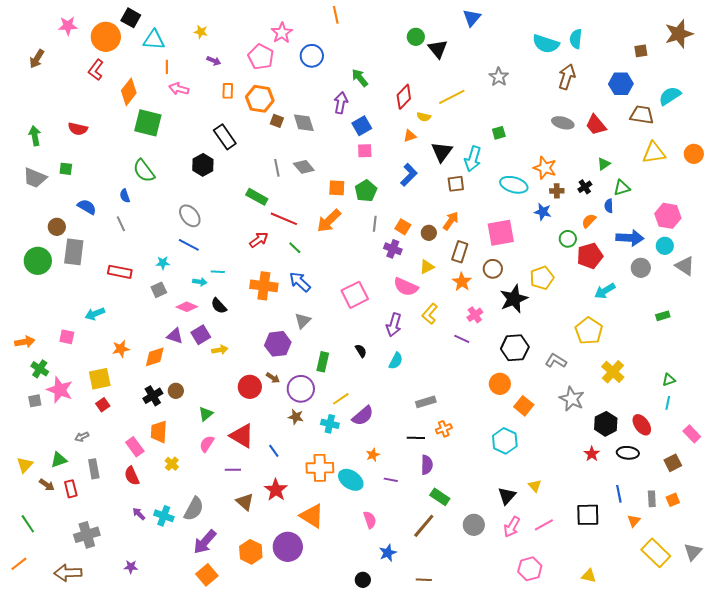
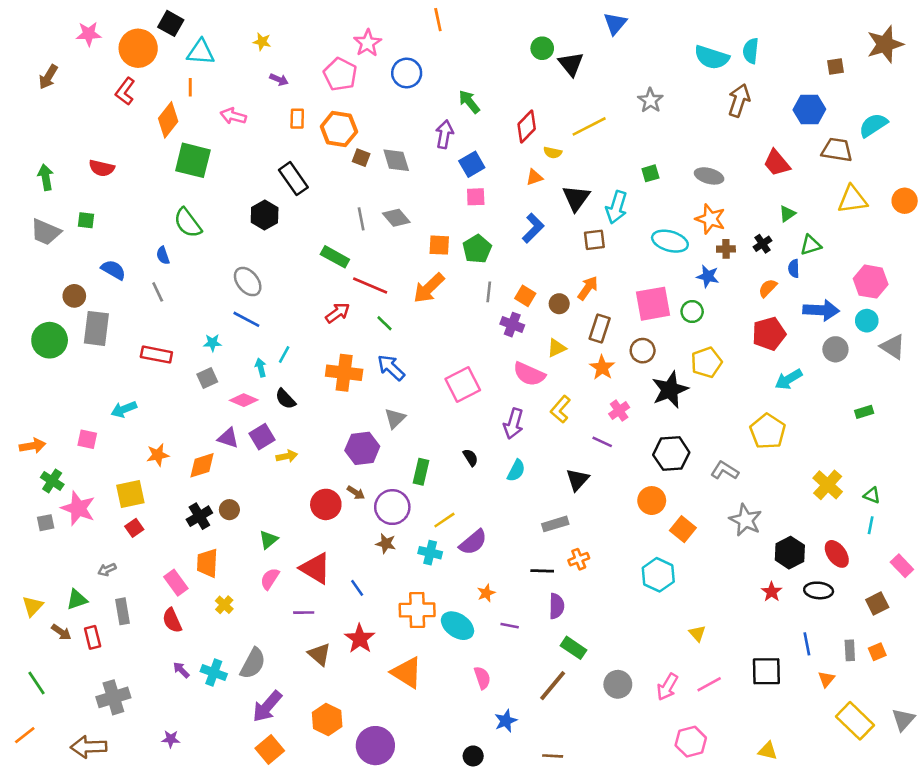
orange line: (167, 67) -> (190, 87), moved
gray ellipse: (563, 123) -> (709, 176), moved
green circle: (568, 239) -> (692, 312), moved
cyan line: (218, 272) -> (284, 355), turned -64
cyan arrow: (200, 282) -> (261, 368), turned -112
yellow cross: (613, 372) -> (828, 485), moved
green triangle: (669, 380) -> (872, 495), turned 40
black triangle: (507, 496) -> (577, 480), moved
purple circle: (288, 547) -> (375, 746), moved

